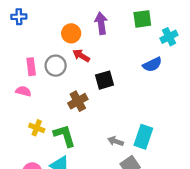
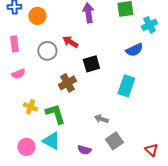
orange circle: (71, 33) -> (37, 16), moved
pink rectangle: (31, 67) -> (14, 44), moved
pink semicircle: (23, 91) -> (18, 74), turned 144
cyan rectangle: (143, 137) -> (126, 86), moved

